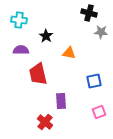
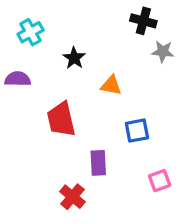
cyan cross: (19, 20) -> (31, 32), turned -35
purple semicircle: (21, 50) -> (18, 79), moved
blue square: (94, 81) -> (137, 131), moved

